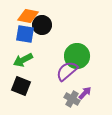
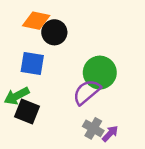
blue square: (25, 34) -> (32, 63), moved
green arrow: (23, 60) -> (17, 96), moved
purple arrow: (85, 93) -> (110, 134), moved

